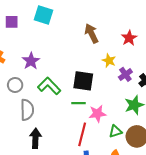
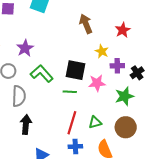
purple cross: (125, 74) -> (117, 66), turned 32
pink star: (97, 114) -> (97, 83), moved
green triangle: (116, 131) -> (95, 122), moved

